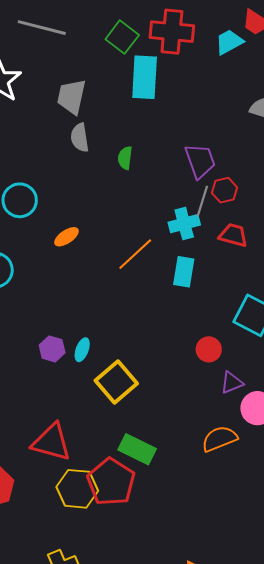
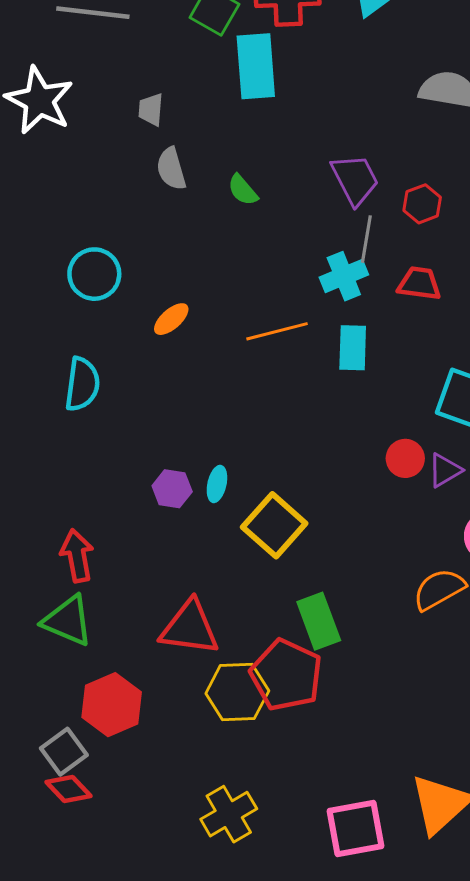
gray trapezoid: (71, 97) -> (151, 109), size x0.6
green semicircle: (125, 158) -> (243, 190), turned -40
red hexagon: (224, 190) -> (422, 204), moved
orange line: (135, 254) -> (277, 331), turned 36
purple triangle: (232, 383) -> (445, 470), moved
green rectangle: (137, 449) -> (319, 621), turned 51

